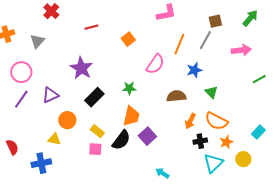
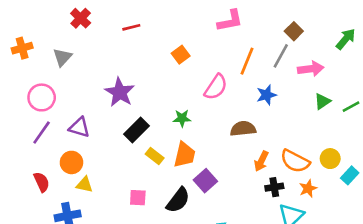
green arrow: (250, 18) -> (346, 39), moved
brown square: (215, 21) -> (294, 31), turned -32
red line: (91, 27) -> (131, 27), moved
pink arrow: (241, 50) -> (311, 69), moved
green triangle: (211, 92) -> (322, 101), moved, turned 40
purple triangle: (50, 95) -> (79, 127), turned 42
orange circle: (67, 120) -> (71, 162), moved
yellow rectangle: (97, 131) -> (155, 156), moved
black semicircle: (121, 140) -> (178, 200), moved
red semicircle: (12, 147) -> (42, 182), moved
yellow circle: (243, 159) -> (330, 159), moved

